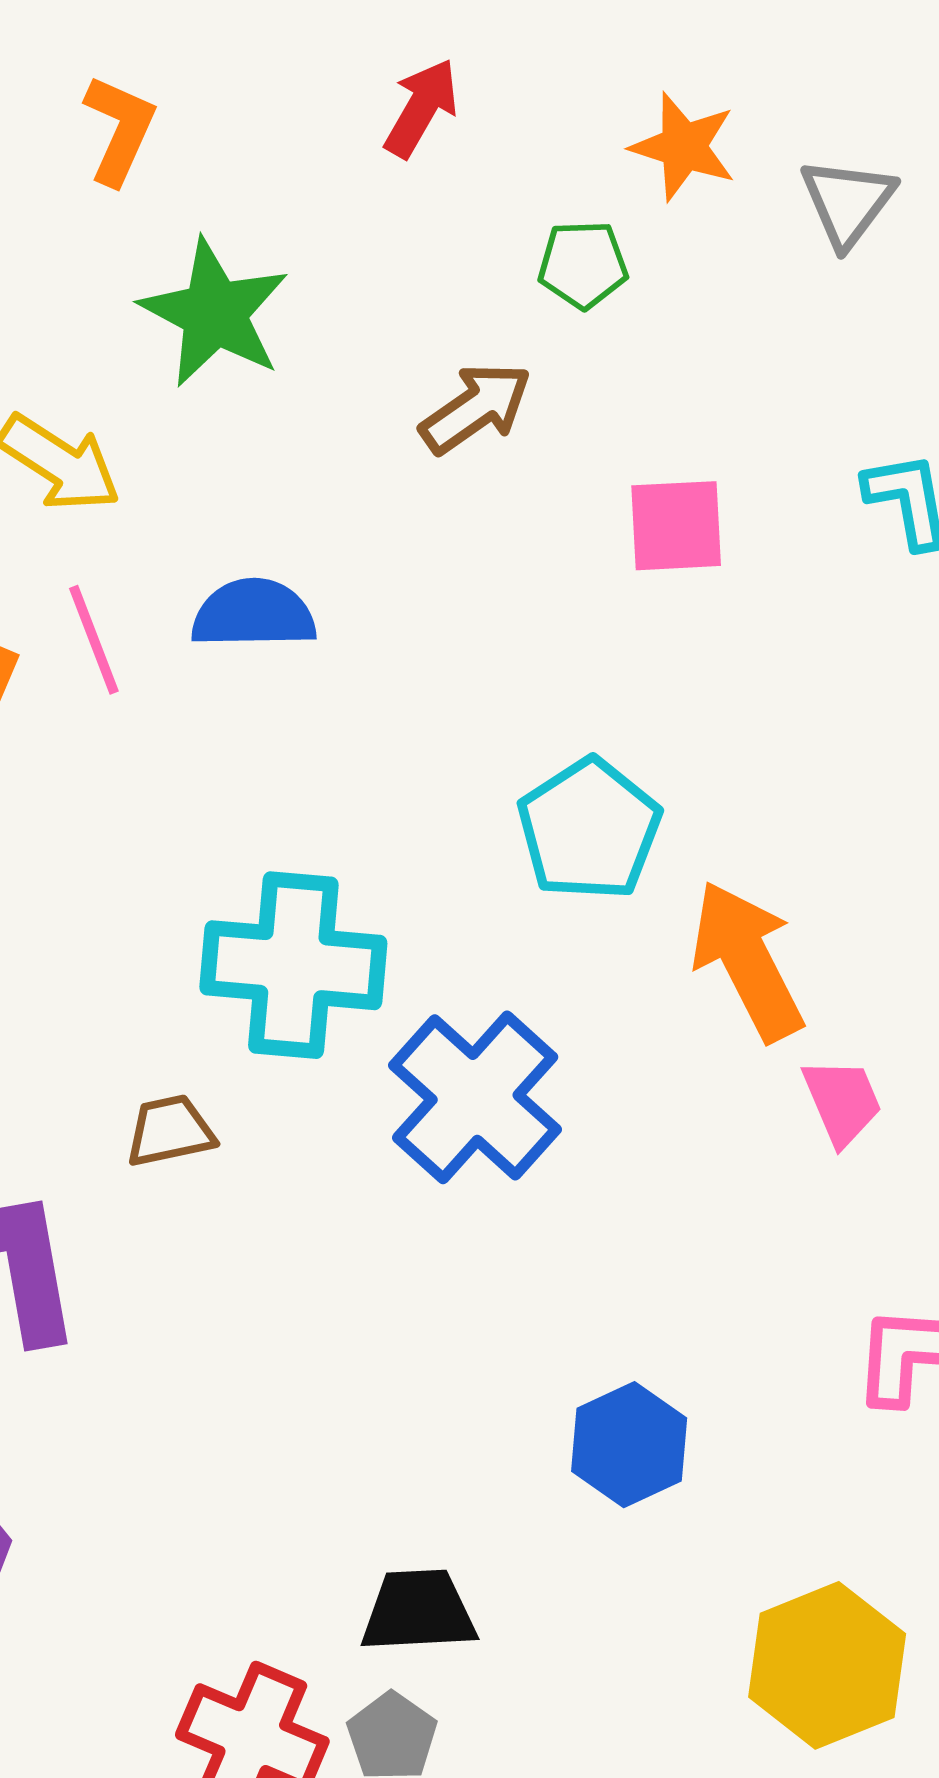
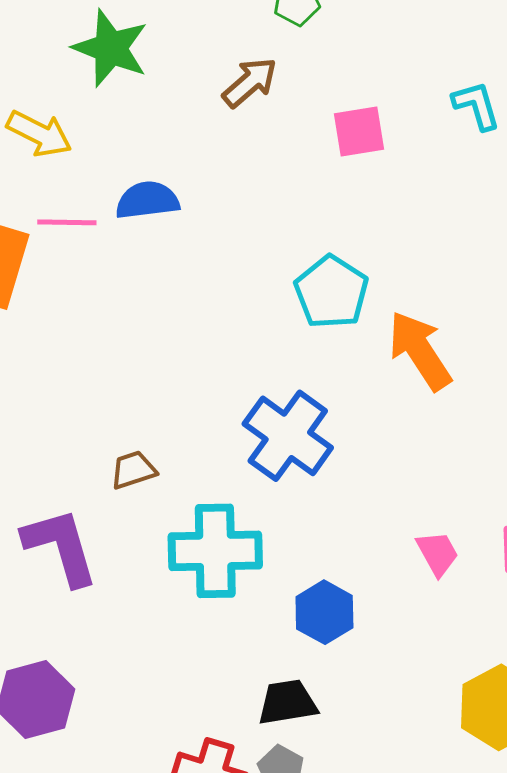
pink line: (94, 640) -> (67, 222), turned -62
cyan cross: (293, 965) -> (215, 551), moved
pink trapezoid: (842, 1101) -> (438, 553), moved
blue hexagon: (629, 1445) -> (324, 612), moved

